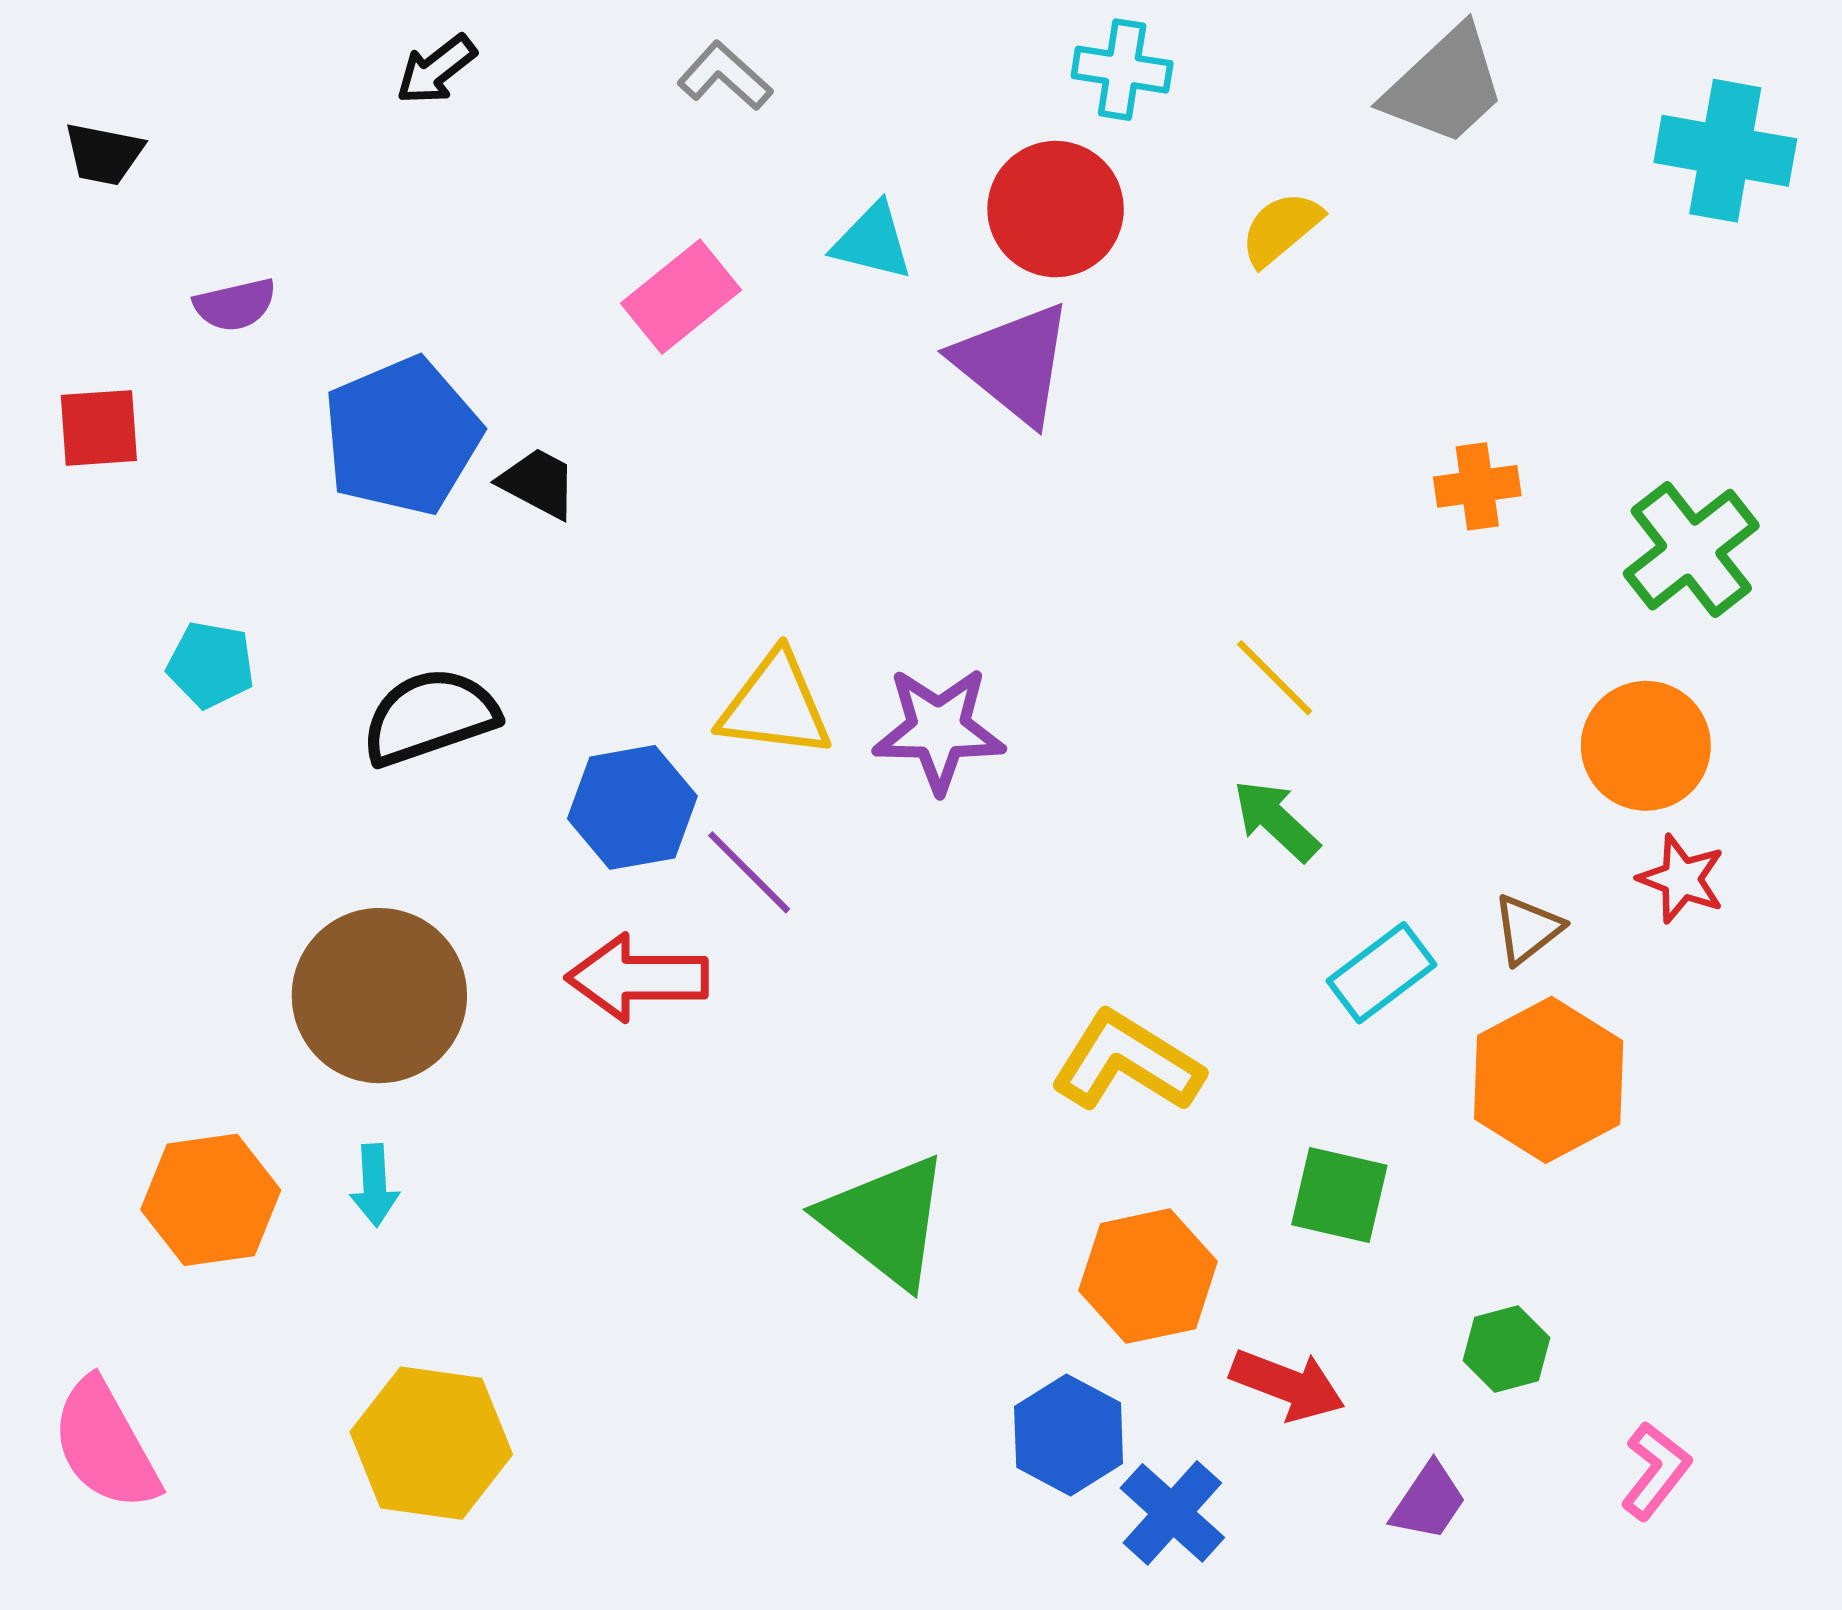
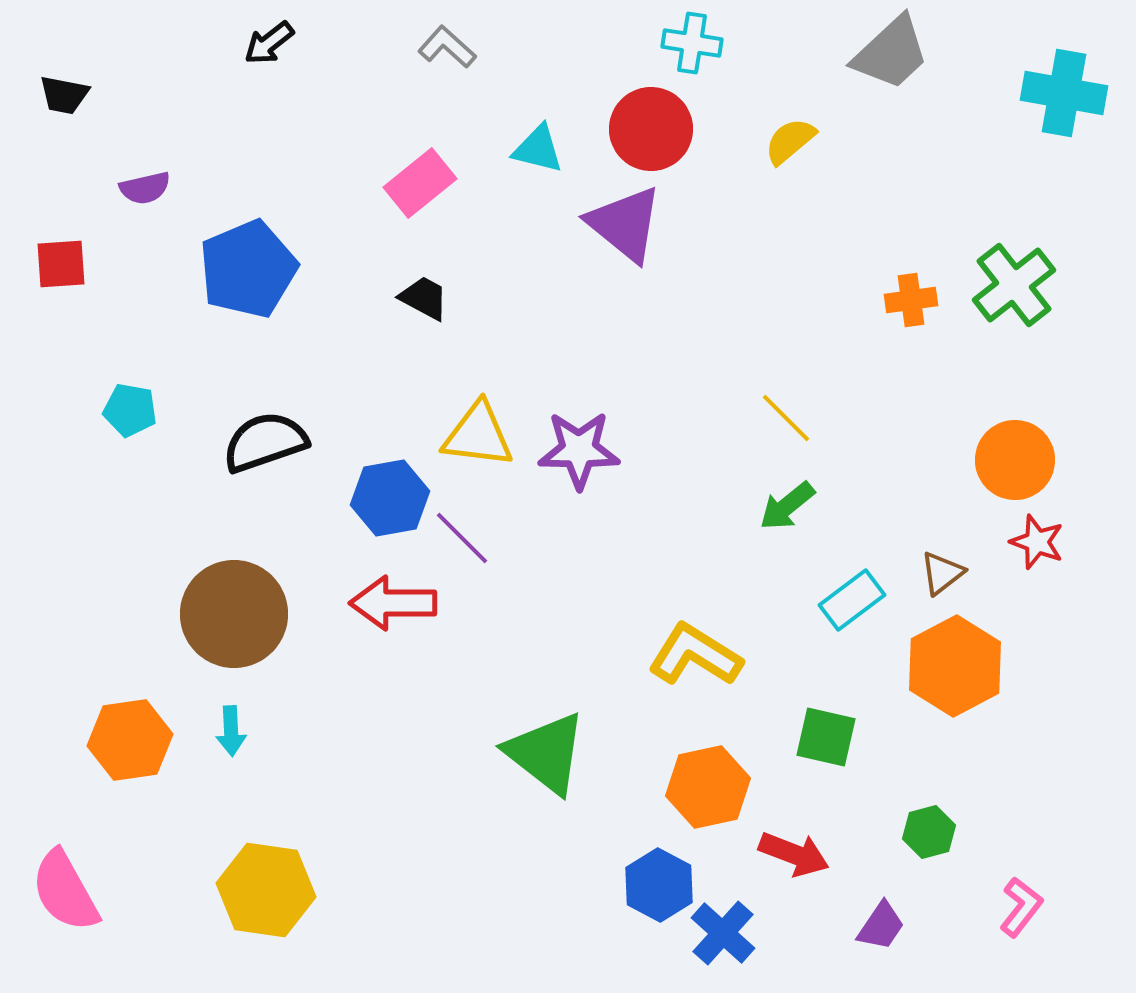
black trapezoid: (538, 483) -> (424, 298), moved
green cross: (1691, 550) -> (1014, 285), moved
green arrow: (1276, 820) -> (787, 506), turned -82

